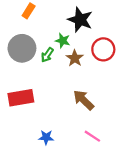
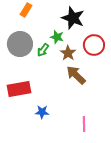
brown arrow: (84, 100) -> (76, 75), moved
pink line: (92, 136) -> (84, 124), turned 56
blue star: (46, 137) -> (42, 112), moved

